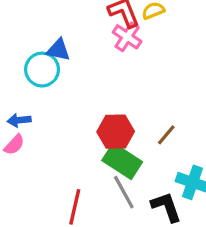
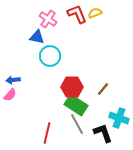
pink cross: (127, 37) -> (48, 19), moved
cyan circle: (42, 70) -> (50, 56), moved

